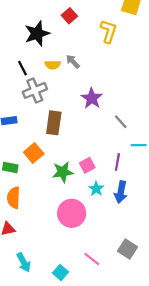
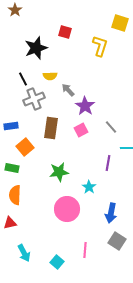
red square: (69, 16) -> (65, 32), turned -32
gray arrow: (73, 61) -> (68, 90), moved
orange square: (34, 153) -> (25, 147), moved
pink square: (87, 165) -> (81, 130), moved
blue arrow: (121, 192) -> (111, 213), moved
pink line: (92, 259) -> (85, 250), turned 56

